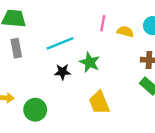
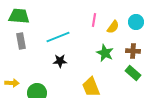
yellow semicircle: (125, 32) -> (113, 27), turned 112
green star: (90, 62) -> (105, 53), moved

